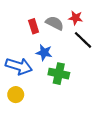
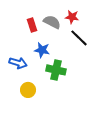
blue arrow: (19, 66) -> (18, 63), size x0.7
yellow circle: (16, 95) -> (28, 90), moved

